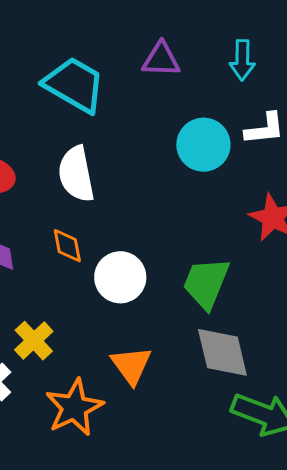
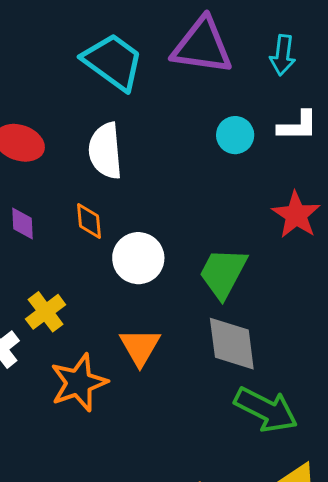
purple triangle: (161, 60) -> (202, 46), size x1.6
cyan circle: (203, 145) -> (235, 135), size x0.7

